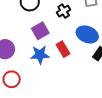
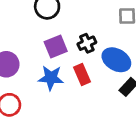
black cross: (64, 11) -> (87, 43), moved

